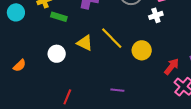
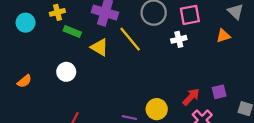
yellow line: (112, 38) -> (130, 39), moved
yellow triangle: (85, 43) -> (99, 47), moved
yellow circle: (142, 50) -> (157, 109), moved

